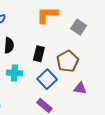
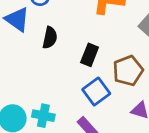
cyan cross: (14, 73) -> (43, 116), moved

